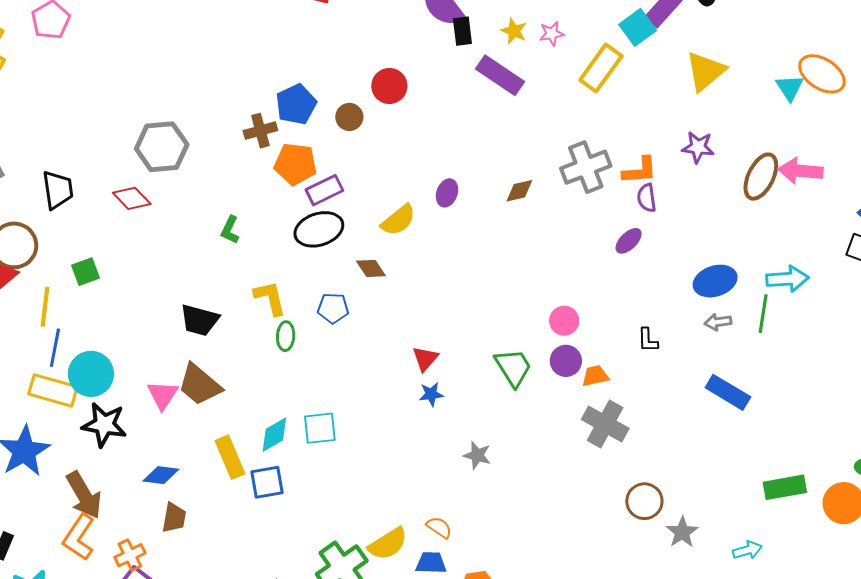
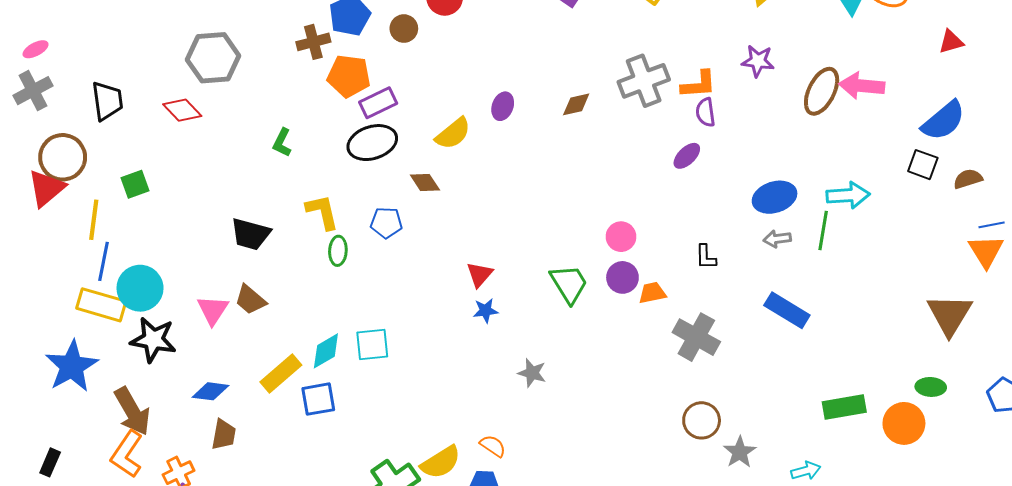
brown trapezoid: (200, 385) -> (250, 300), size x0.7
gray cross: (605, 424) -> (696, 337), moved
yellow rectangle: (230, 457) -> (281, 373), turned 72

